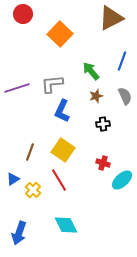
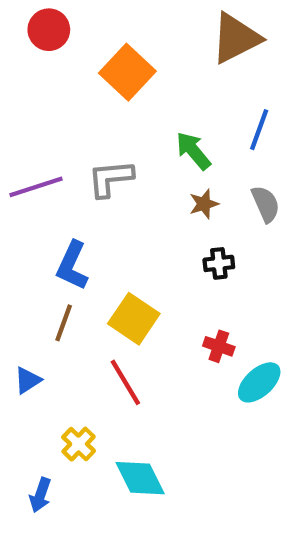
blue L-shape: (62, 111) -> (72, 266), moved
yellow cross: (33, 190) -> (79, 444), moved
blue arrow: (19, 233) -> (40, 495), size x0.7

